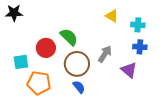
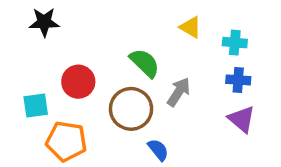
black star: (14, 13) -> (44, 22), moved
green semicircle: (69, 37) -> (145, 63), moved
purple triangle: (129, 70) -> (242, 119), moved
blue semicircle: (79, 87) -> (158, 150), moved

